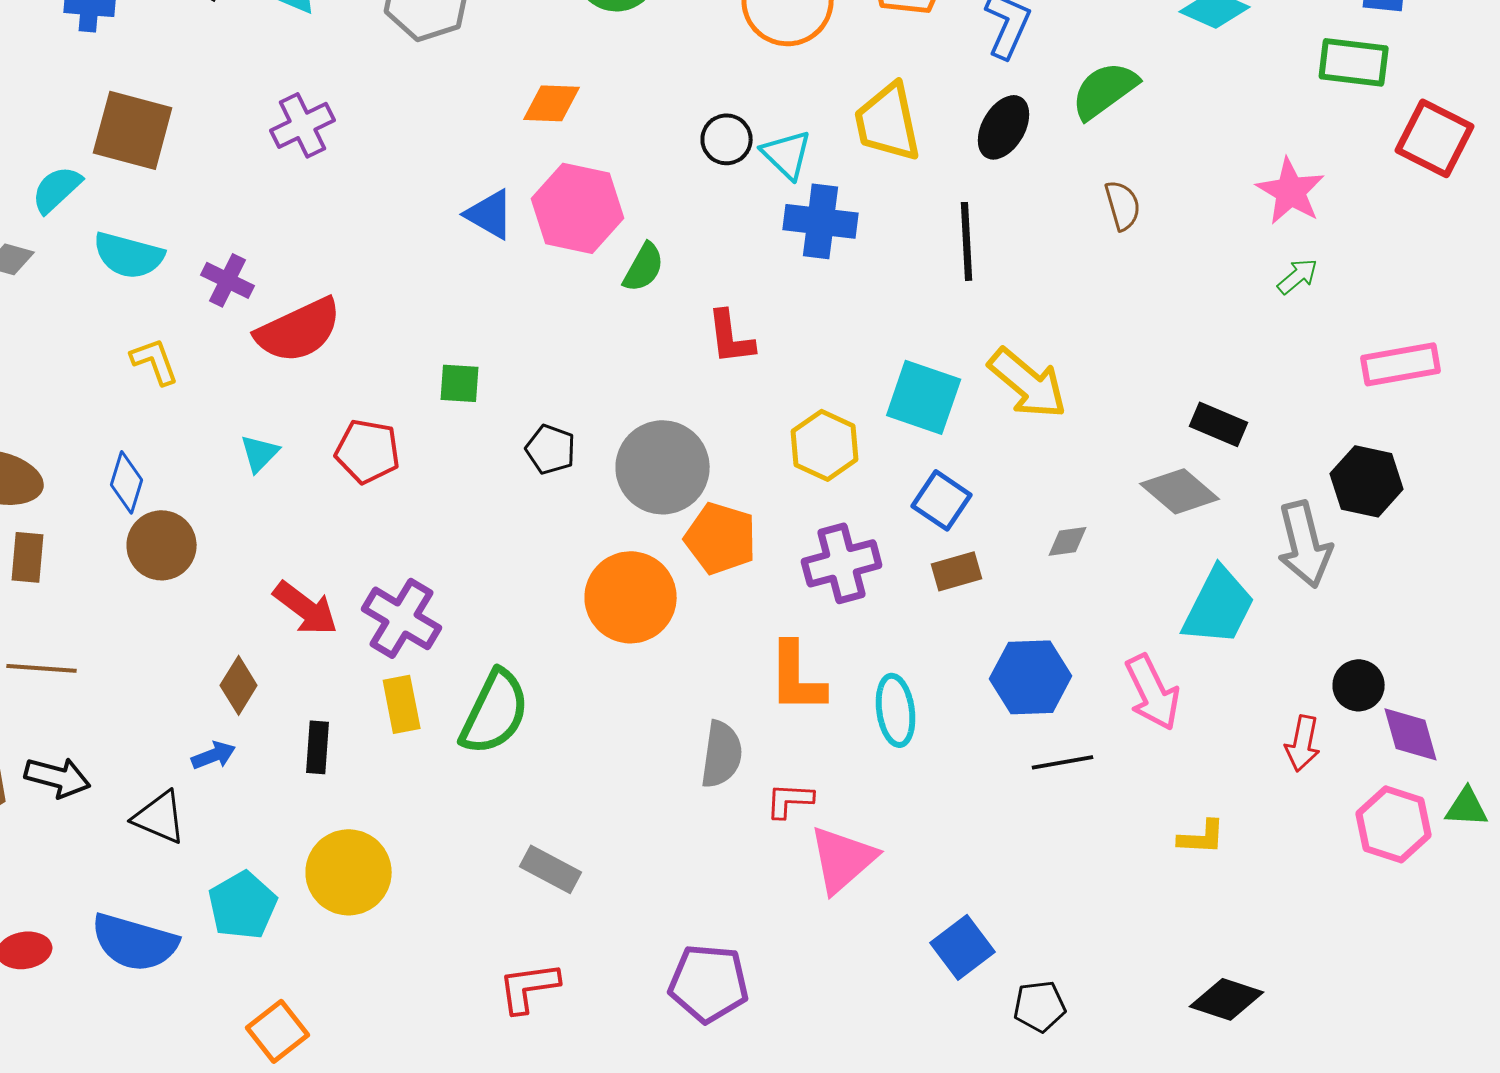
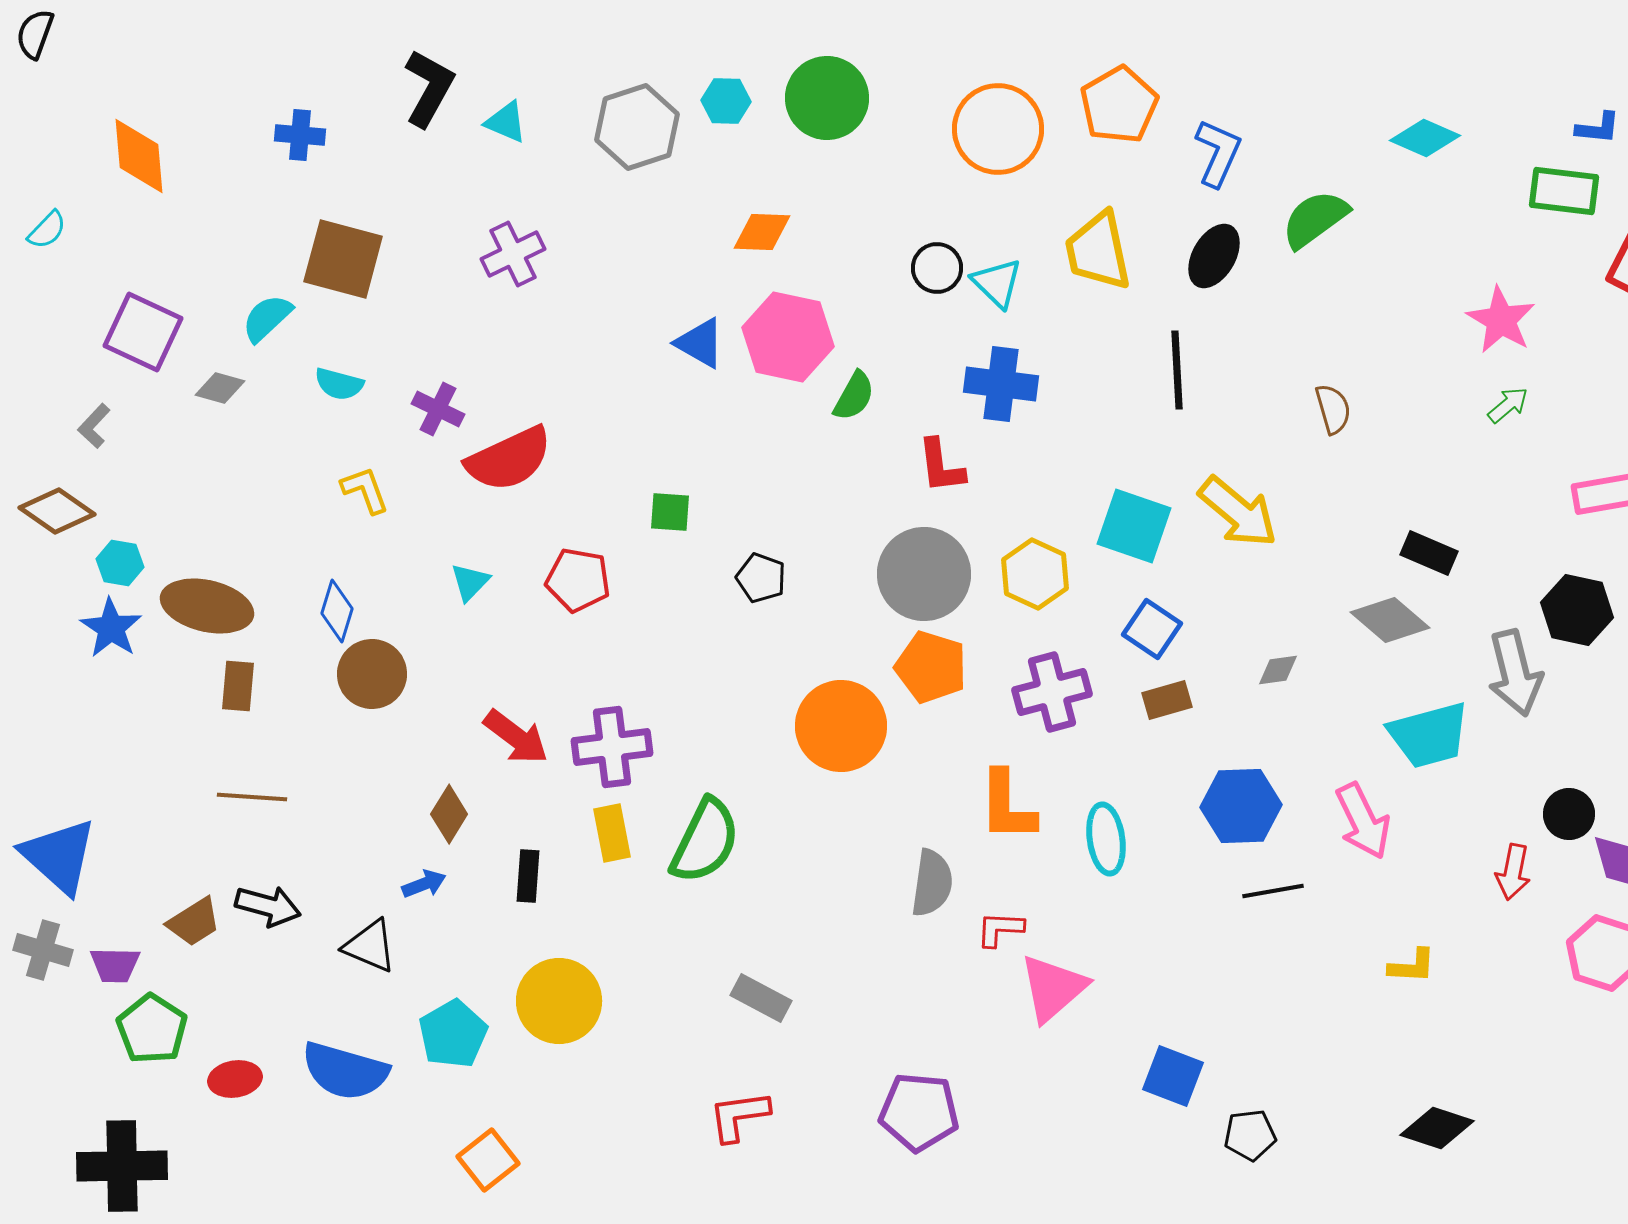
brown semicircle: (1123, 205) -> (1333, 409), moved
blue cross: (821, 221) -> (1001, 384), moved
cyan semicircle: (129, 255) -> (339, 384), size x0.7
gray circle: (663, 467) -> (924, 574), moved
cyan trapezoid: (1219, 606) -> (1429, 735), turned 48
purple cross: (402, 618) -> (612, 747), turned -38
blue square: (963, 947) -> (1173, 1076), turned -32

